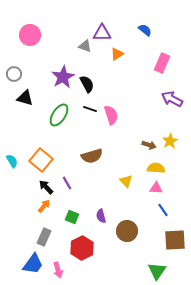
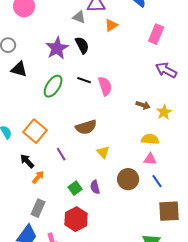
black semicircle: (87, 84) -> (82, 45), moved
brown arrow: (149, 145) -> (143, 105), moved
yellow triangle: (126, 181) -> (103, 152), moved
black arrow: (46, 187) -> (27, 161), moved
green square: (72, 217) -> (75, 188), moved, turned 32
brown circle: (127, 231) -> (128, 179), moved

